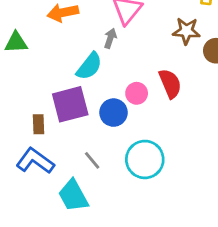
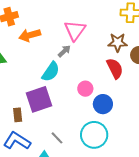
gray arrow: (110, 38) -> (64, 51), turned 32
red semicircle: (170, 84) -> (115, 68), moved
blue circle: (113, 113) -> (103, 104), moved

